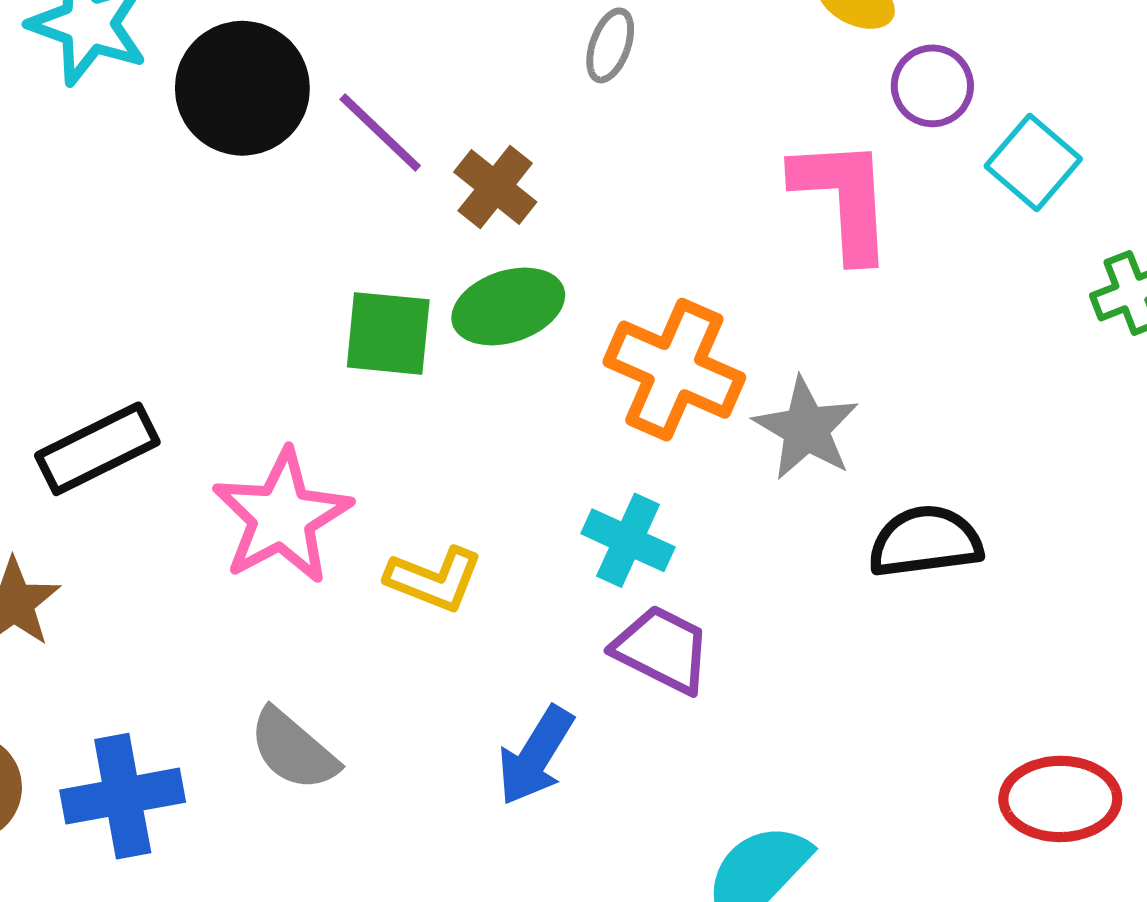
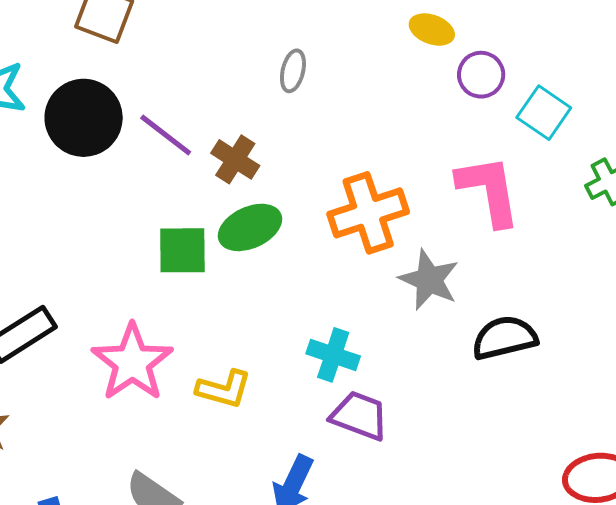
pink L-shape: (843, 199) -> (489, 190), moved
orange cross: (674, 370) -> (368, 213), moved, turned -36

